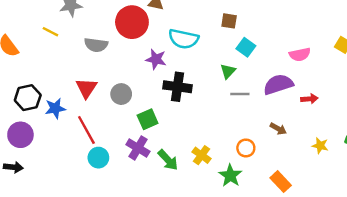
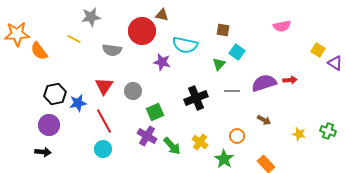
pink semicircle: (300, 54) -> (282, 26), moved
green triangle: (228, 71) -> (219, 64), moved
black cross: (178, 87) -> (196, 98), moved, turned -30
red arrow: (309, 99) -> (290, 80), moved
cyan circle: (98, 158) -> (103, 149), moved

